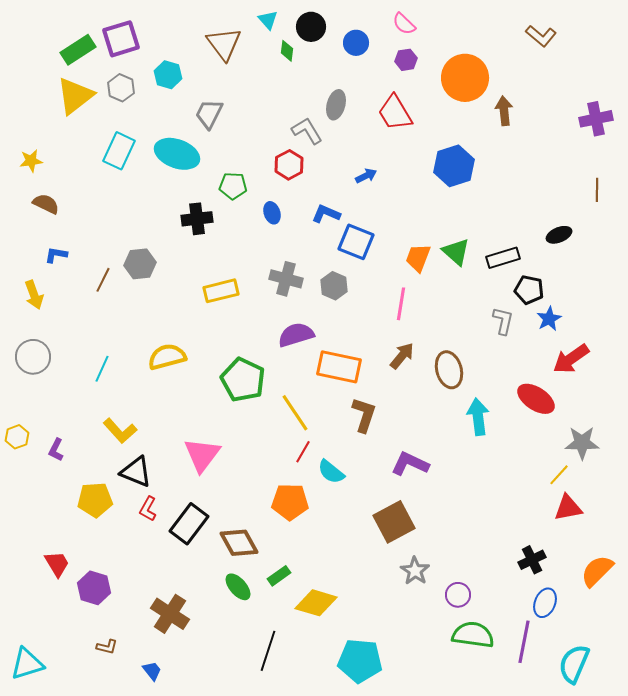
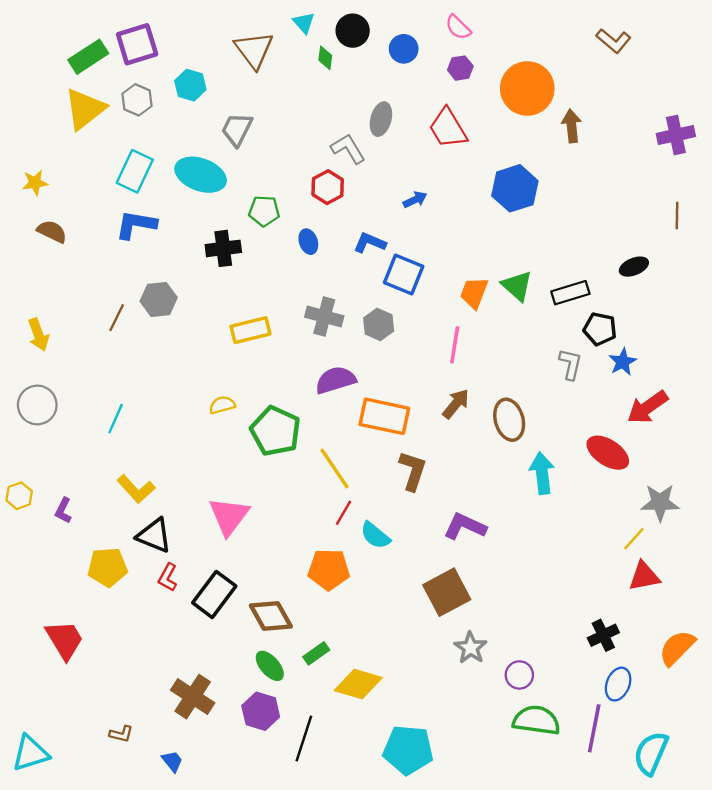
blue L-shape: (56, 255) -> (136, 225), moved, size x1.6
yellow semicircle: (167, 357) -> (222, 405), moved, size x0.6
red trapezoid: (57, 564) -> (64, 640), size x1.4
purple hexagon: (94, 588) -> (261, 711), moved

